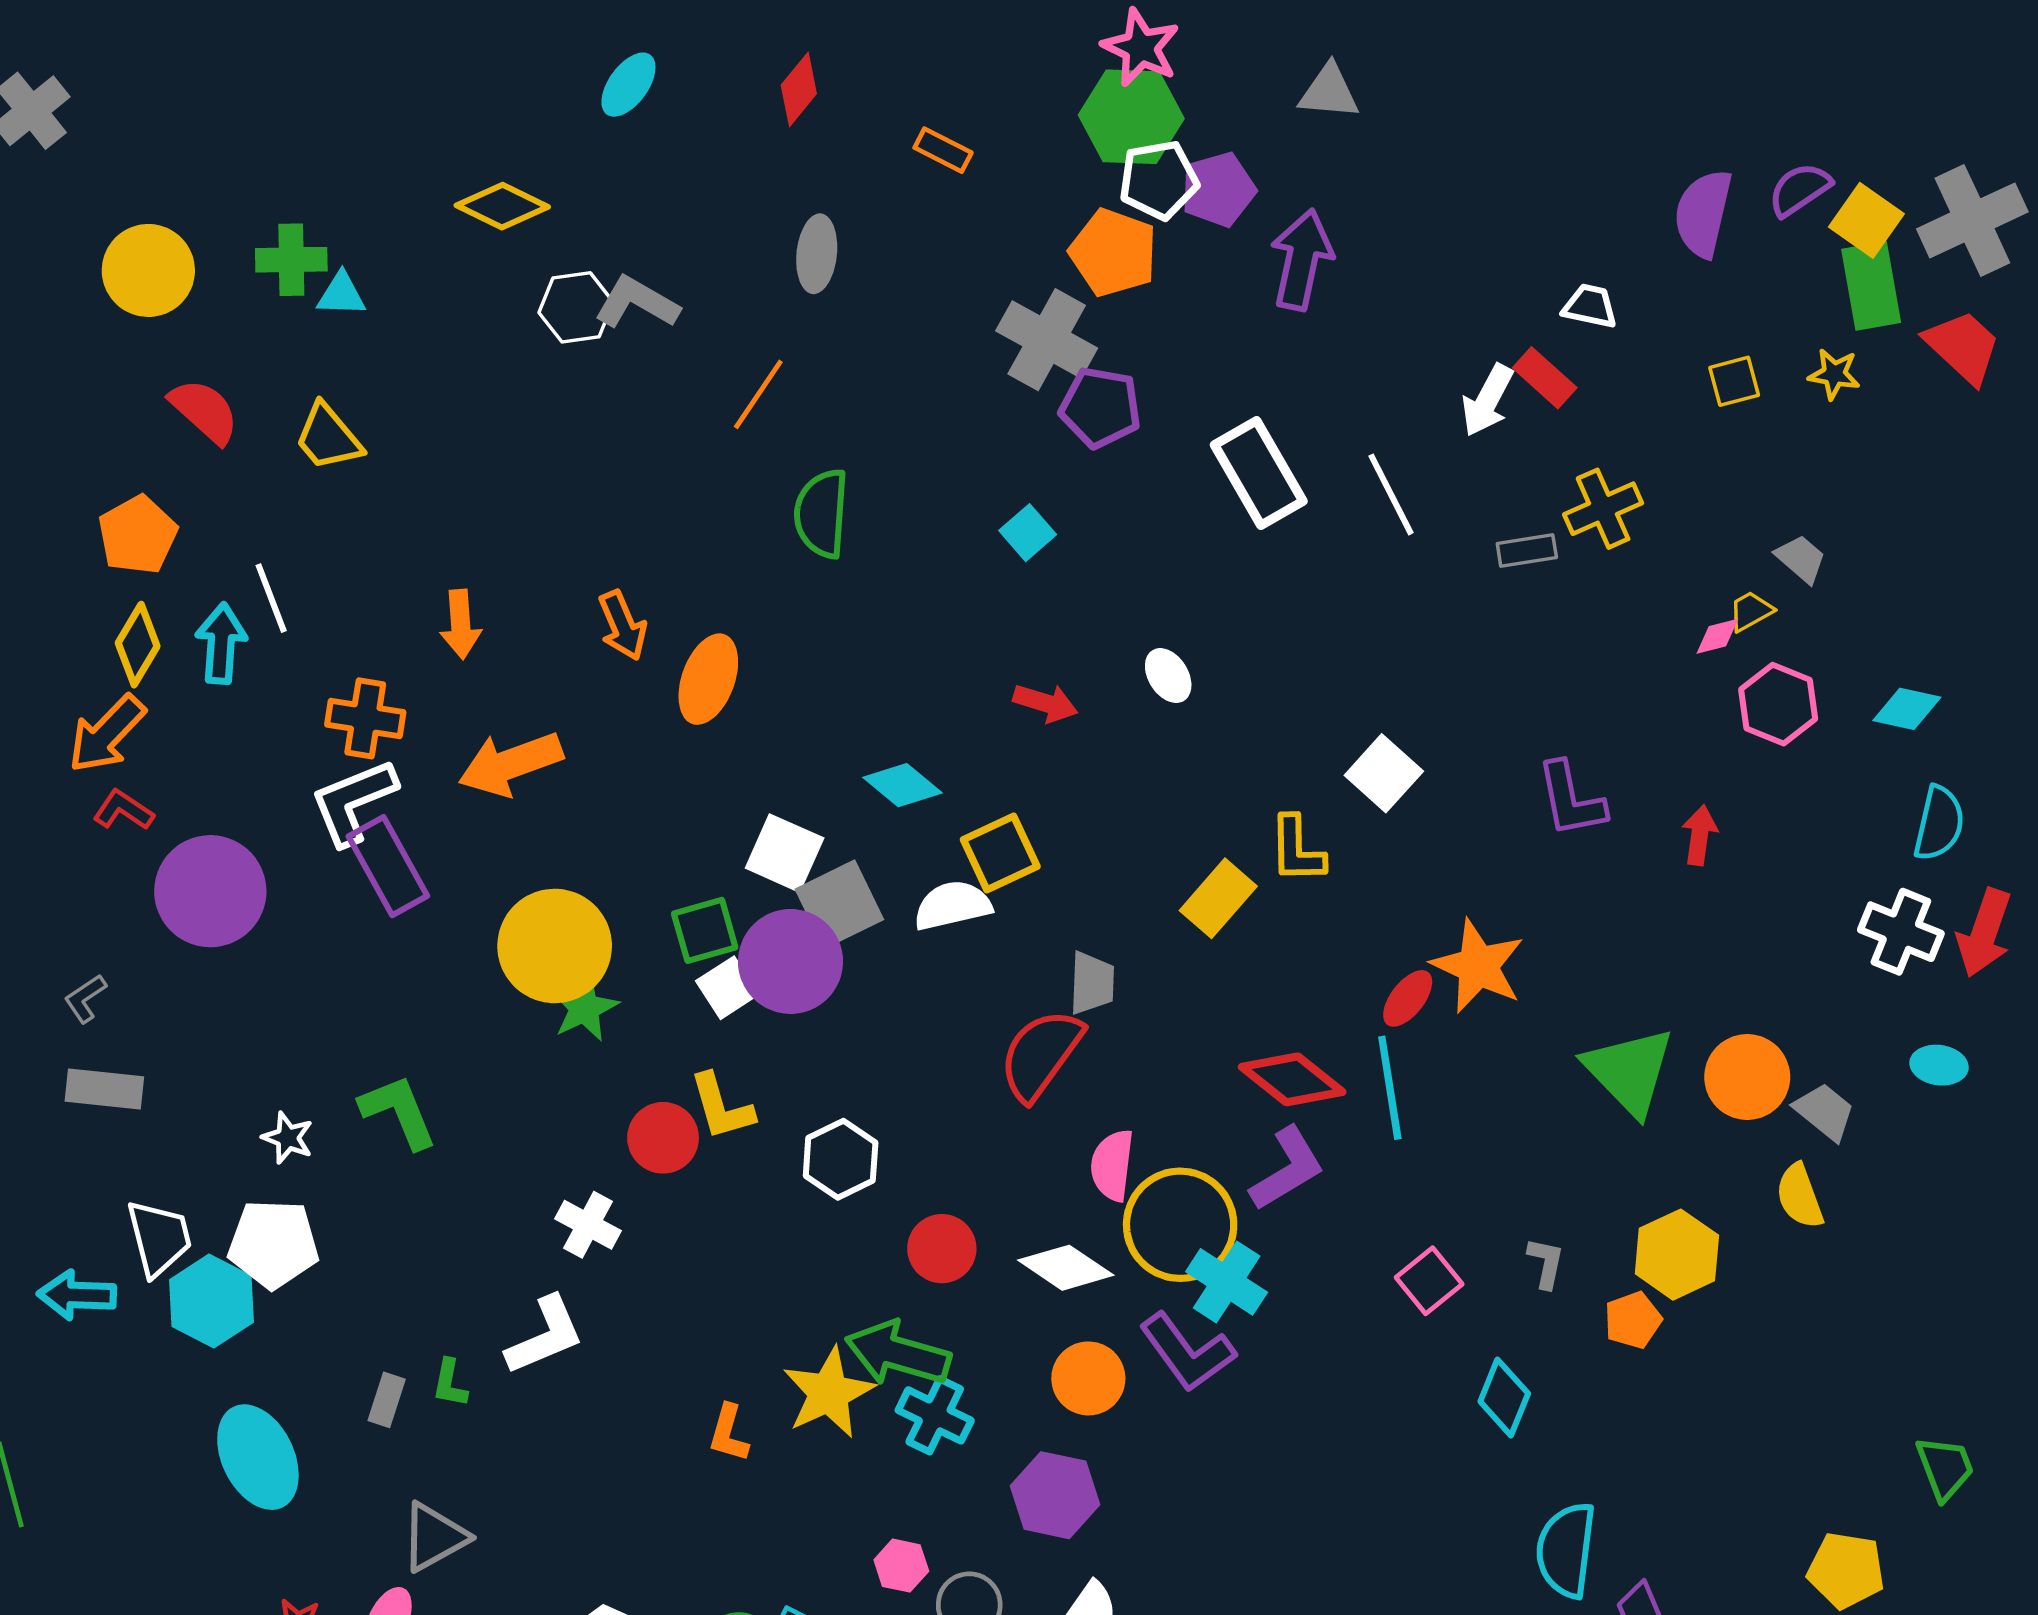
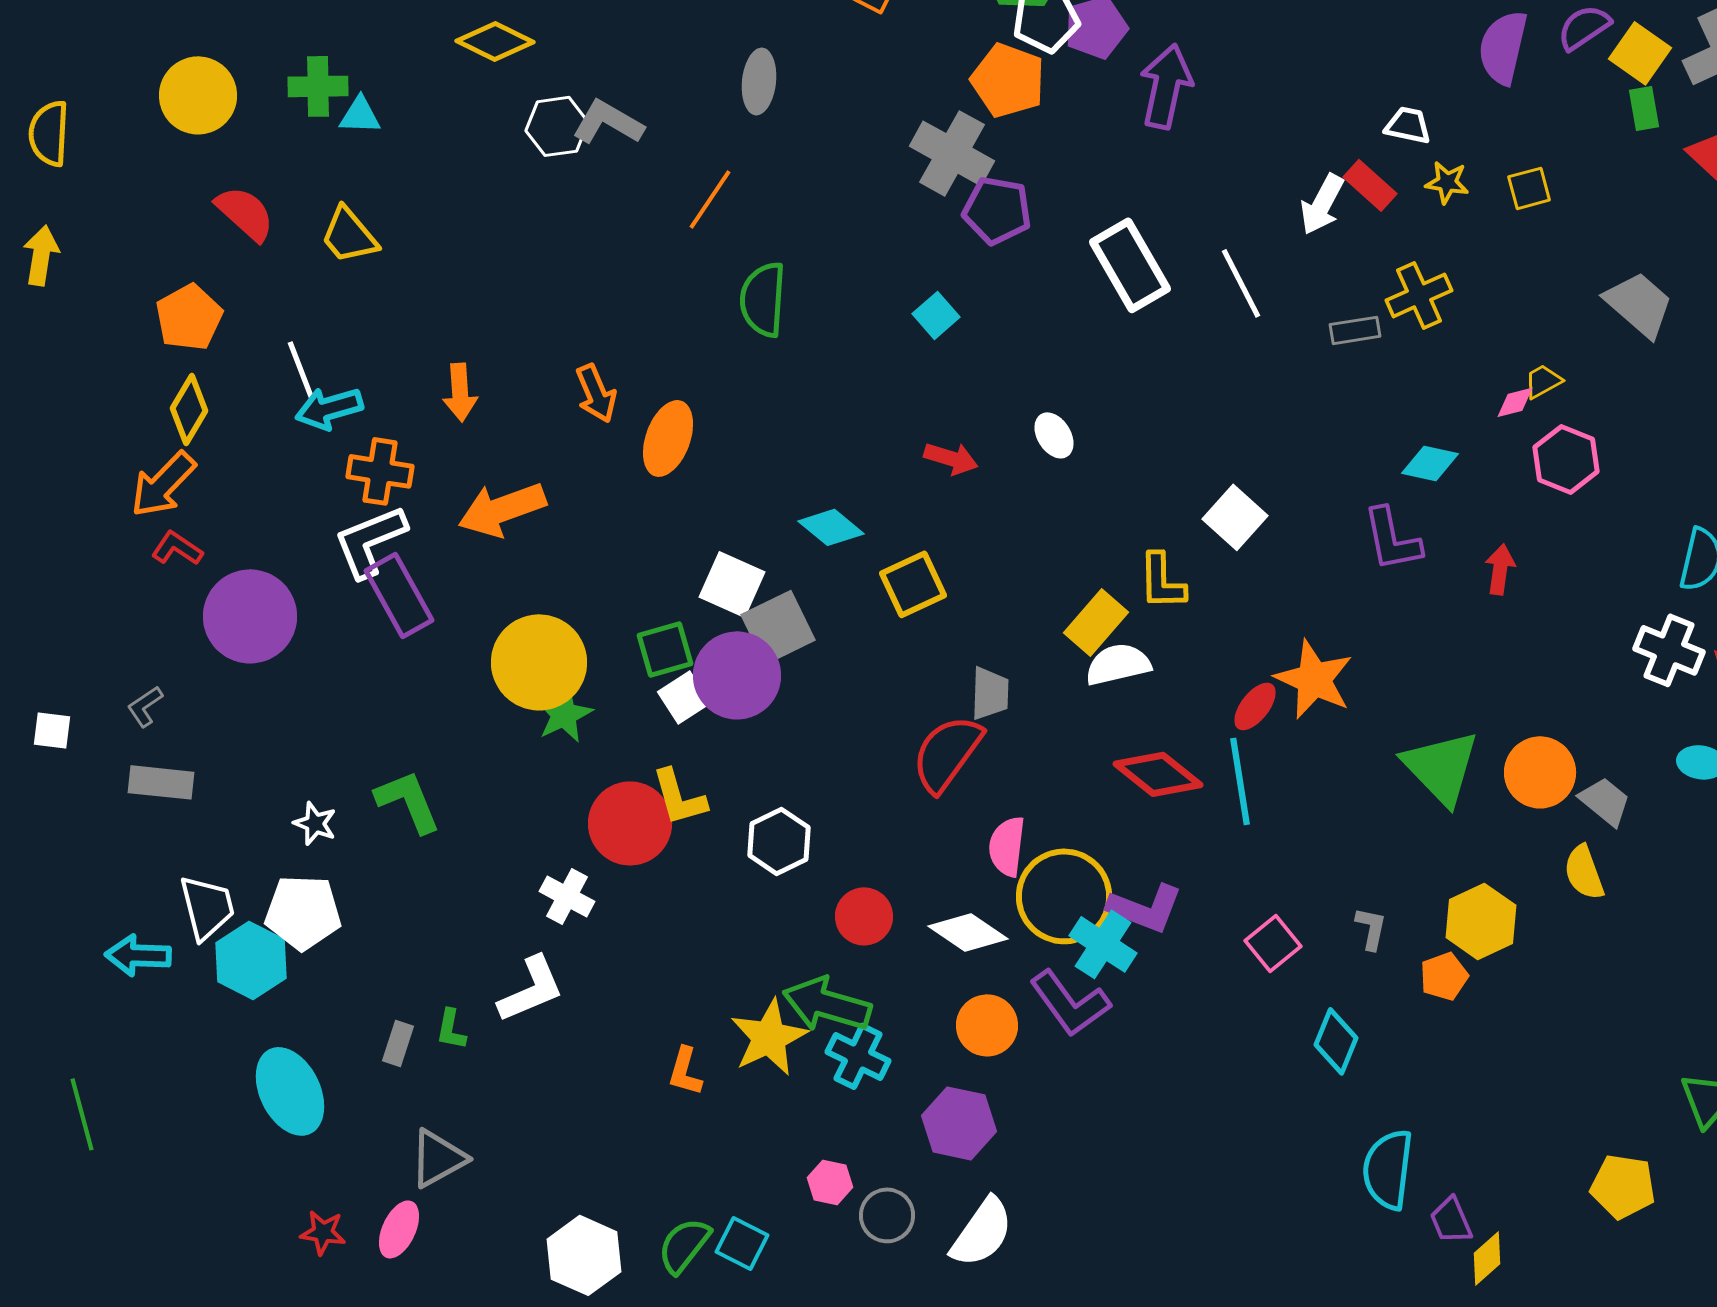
green rectangle: (1871, 286) -> (1644, 108), size x0.6
yellow star: (1834, 374) -> (1447, 182), moved
gray trapezoid: (1801, 559) -> (1639, 304), moved, size x1.6
cyan arrow: (221, 643) -> (329, 408), moved, turned -110
cyan diamond: (1907, 709) -> (1430, 463), moved
white semicircle: (953, 905) -> (1118, 664), moved
red circle: (663, 1138) -> (630, 823), size x1.4
purple L-shape: (1287, 1169) -> (1145, 908), moved, turned 52

